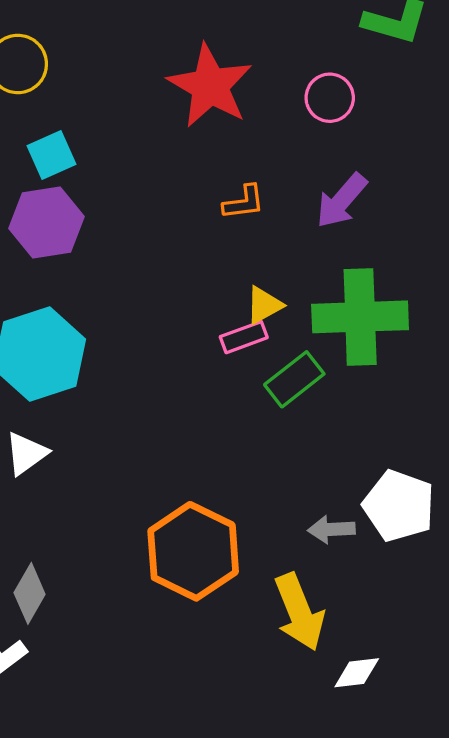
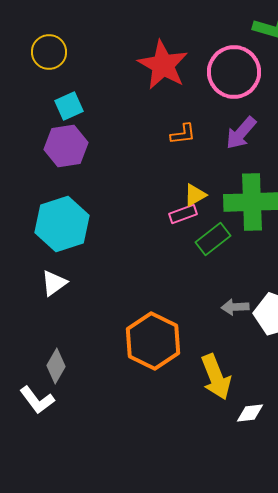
pink circle: (330, 98) -> (234, 72), size x1.8
gray arrow: (331, 529) -> (235, 307), moved

